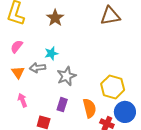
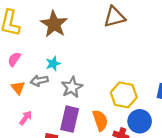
brown star: (55, 18) -> (54, 24), size x1.4
pink arrow: (22, 100) -> (26, 118), turned 64
purple rectangle: (62, 105) -> (70, 119), size x1.6

